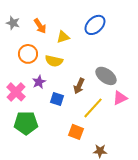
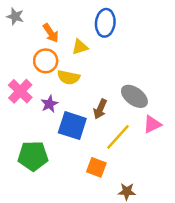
gray star: (13, 23) -> (15, 16), moved
blue ellipse: (95, 25) -> (105, 23), moved, turned -40
orange circle: (28, 54) -> (46, 61), moved
pink cross: (16, 92) -> (20, 91), moved
blue square: (57, 99) -> (72, 126), size x1.6

